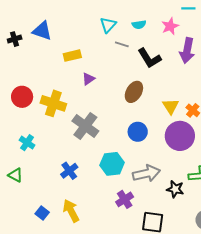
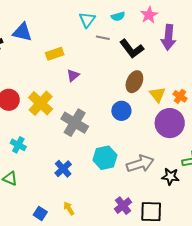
brown ellipse: (134, 92) -> (134, 82), moved
yellow cross: (53, 103) -> (41, 103), turned 30
blue circle: (138, 132) -> (121, 111), moved
purple cross: (125, 199) -> (123, 206), moved
yellow arrow: (71, 211) -> (69, 208), size x0.6

